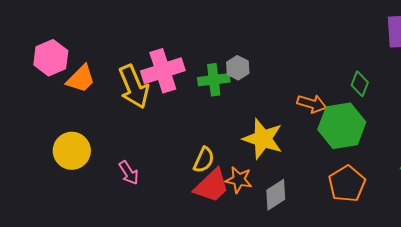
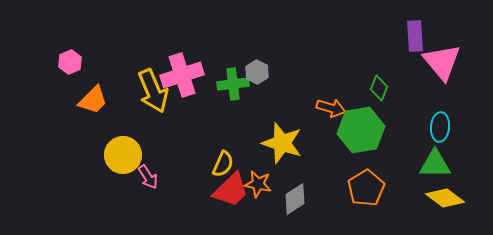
pink hexagon: (51, 58) -> (70, 62), size x0.7
orange trapezoid: (81, 79) -> (93, 100), moved
yellow circle: (72, 151) -> (123, 155), moved

